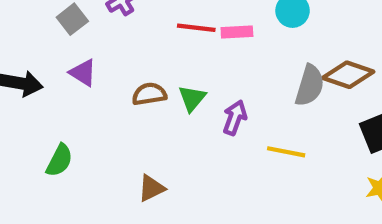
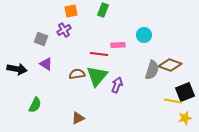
gray square: (72, 19) -> (41, 39), turned -32
red line: (196, 28) -> (99, 54), moved
green triangle: (192, 98) -> (97, 76), size x1.6
yellow line: (286, 152) -> (173, 101), moved

